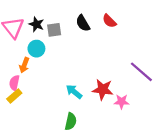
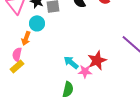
red star: (103, 89) -> (97, 60), turned -30
pink star: (121, 102) -> (85, 71), moved

